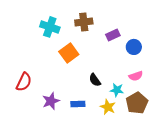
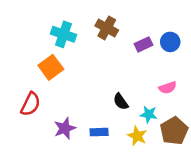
brown cross: (84, 22) -> (107, 28), turned 36
blue circle: (134, 47) -> (170, 42), moved
orange square: (69, 53) -> (51, 67), moved
pink semicircle: (136, 76) -> (168, 88), moved

